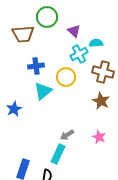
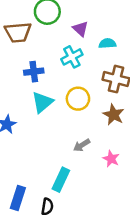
cyan cross: (79, 54) -> (72, 57), moved
yellow circle: (66, 77) -> (78, 99), moved
gray arrow: (67, 135) -> (82, 145), moved

